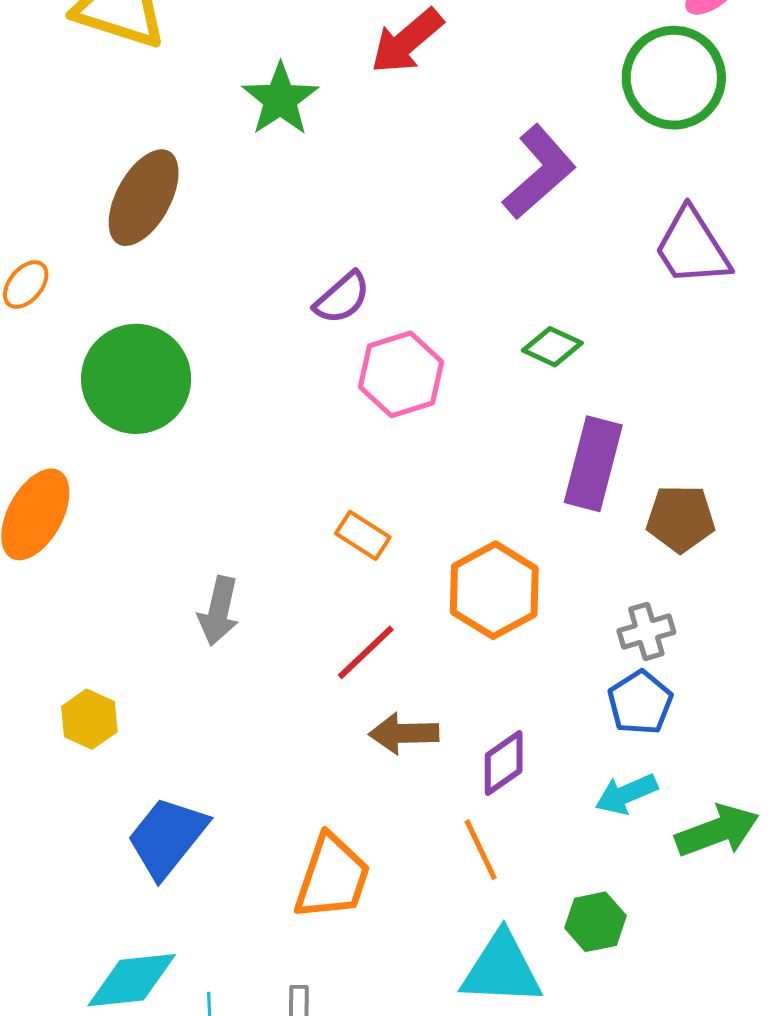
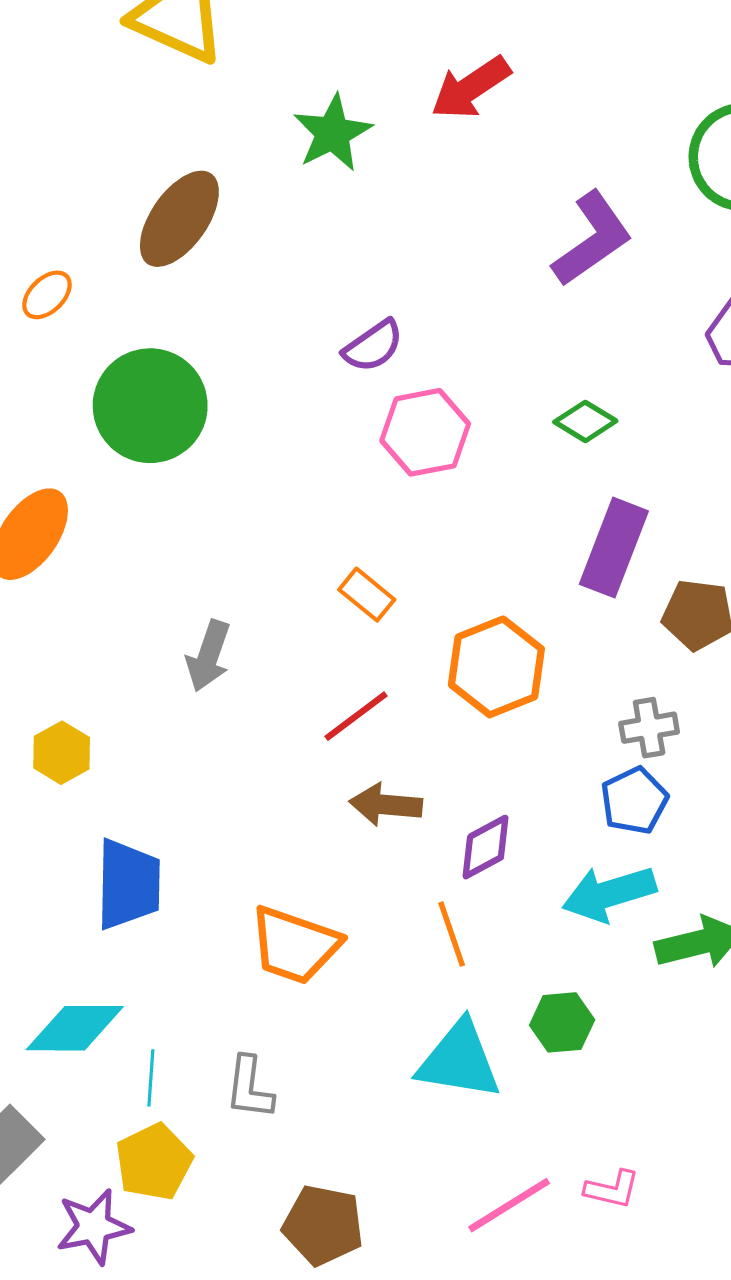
cyan arrow: (626, 794) -> (609, 894), size x1.4
blue trapezoid: (167, 837) -> (128, 884), turned 136
orange trapezoid: (332, 877) -> (295, 945), turned 84

